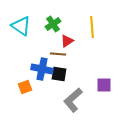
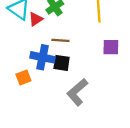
red triangle: (67, 41) -> (36, 19), moved
purple square: (104, 85) -> (111, 47), moved

